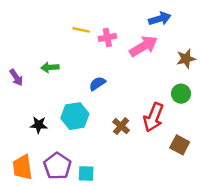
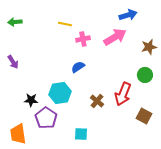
pink cross: (107, 37) -> (83, 39), moved
green arrow: (50, 67) -> (15, 22), moved
purple pentagon: (57, 166) -> (46, 118), moved
cyan square: (86, 173) -> (81, 134), moved

